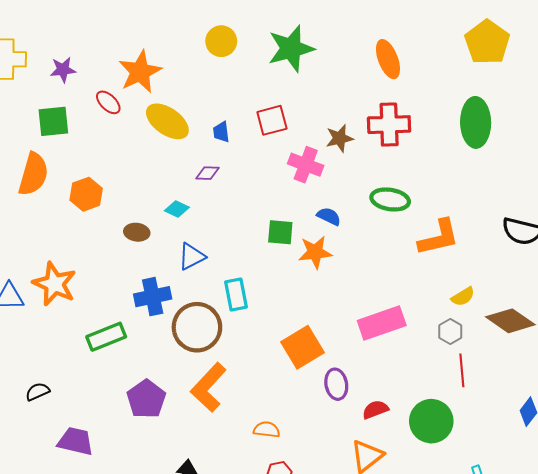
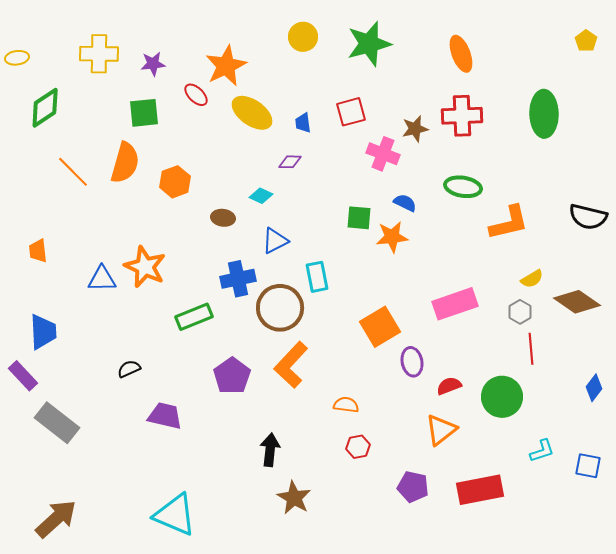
yellow pentagon: (487, 42) -> (586, 41), moved, size x0.5

